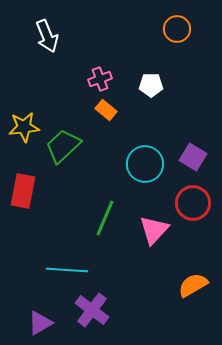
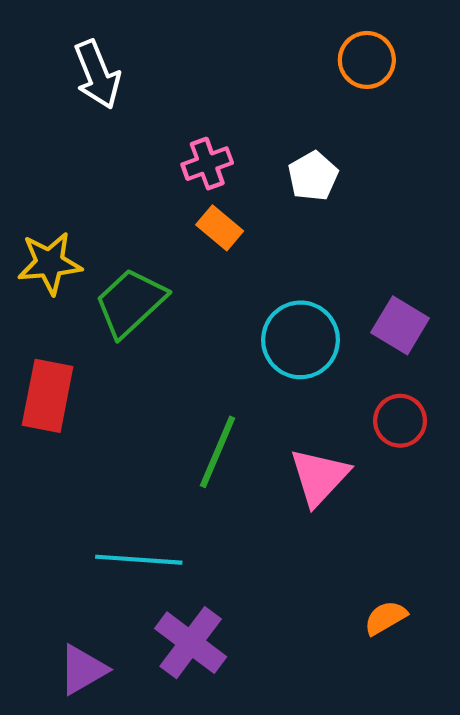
white pentagon: (151, 85) -> (313, 176), turned -30
red circle: (193, 203) -> (400, 421), size x0.7
orange semicircle: (193, 285) -> (386, 618), moved, size x0.7

